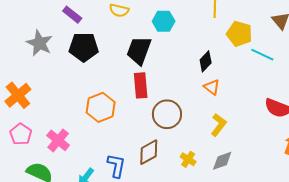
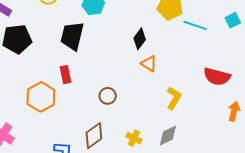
red rectangle: (141, 85) -> (66, 75), moved, size x0.7
brown circle: (167, 114) -> (108, 96), size x0.6
yellow L-shape: (219, 125) -> (174, 98), moved

